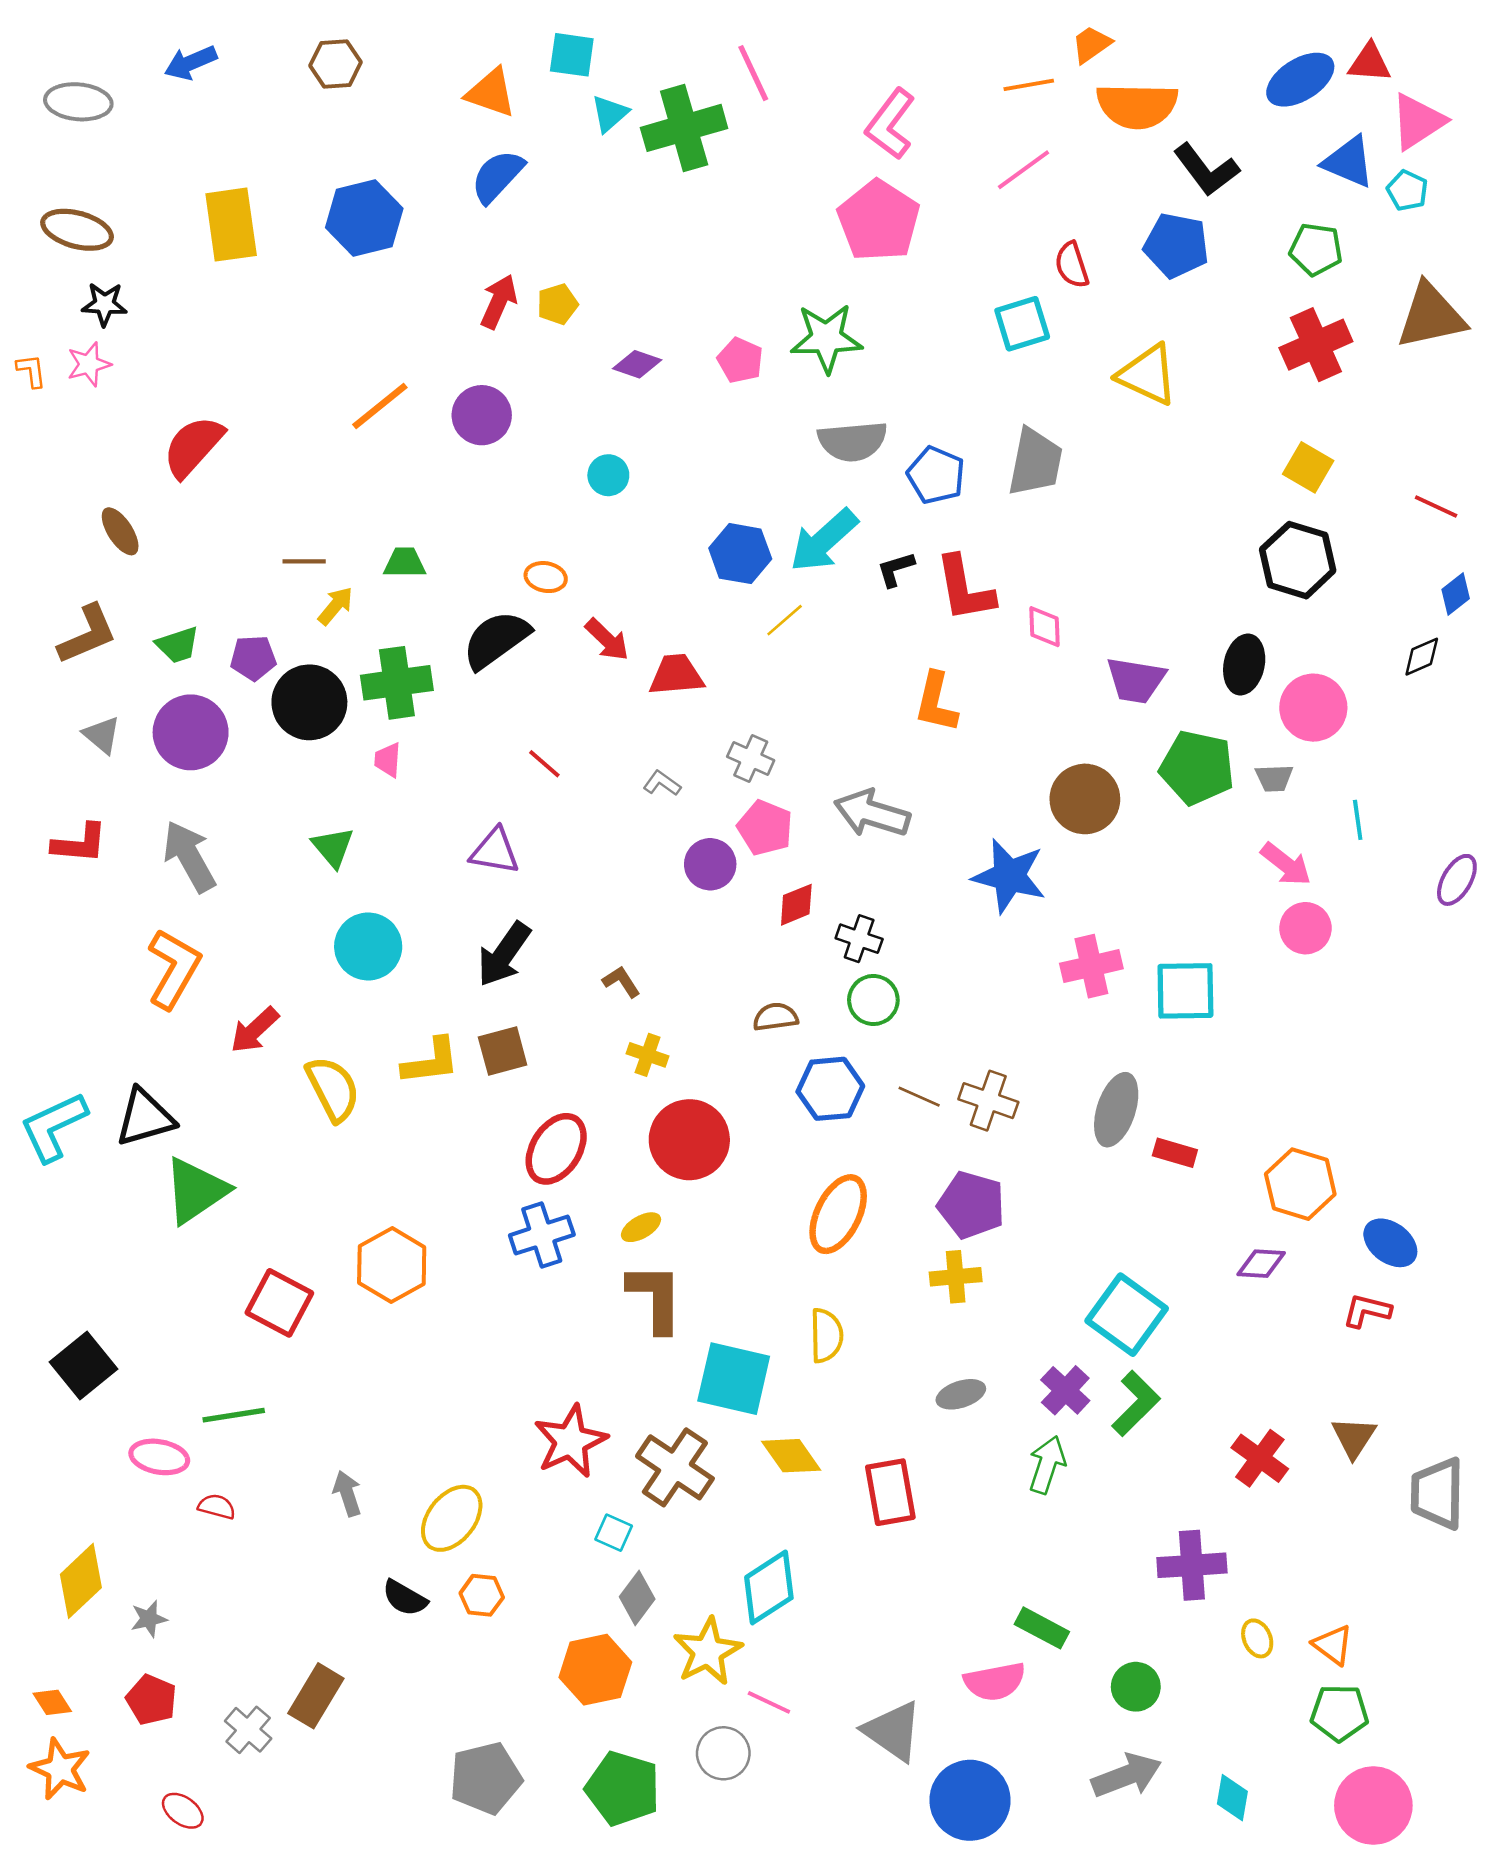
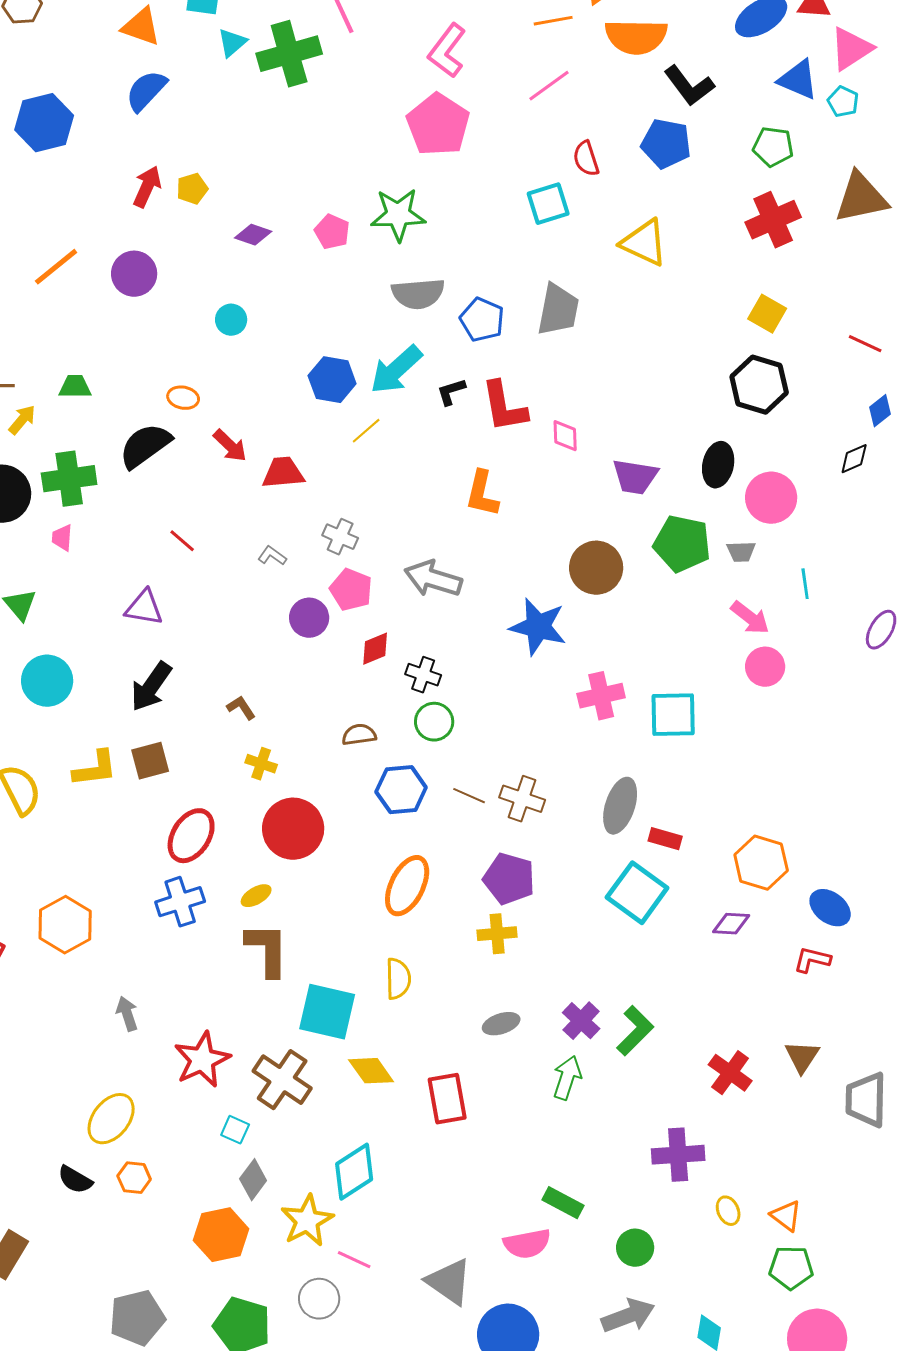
cyan square: (1127, 1315) -> (637, 893), moved
gray arrow: (347, 1493) -> (127, 1014), moved

